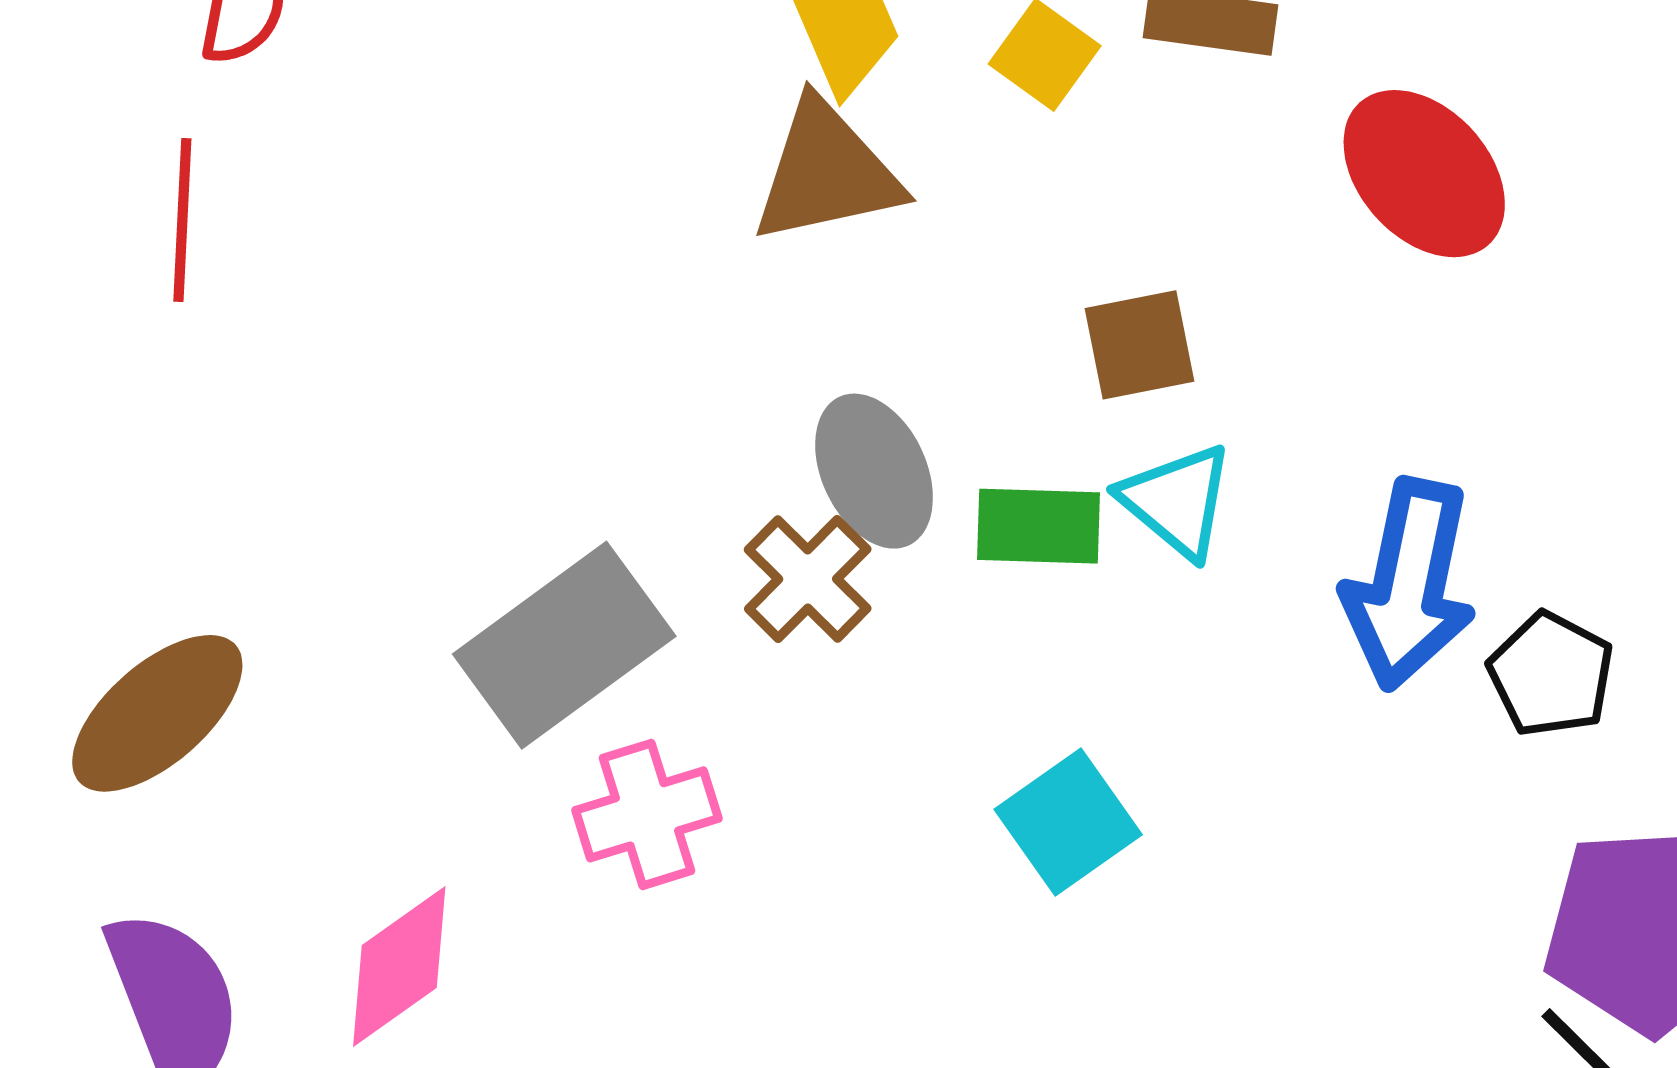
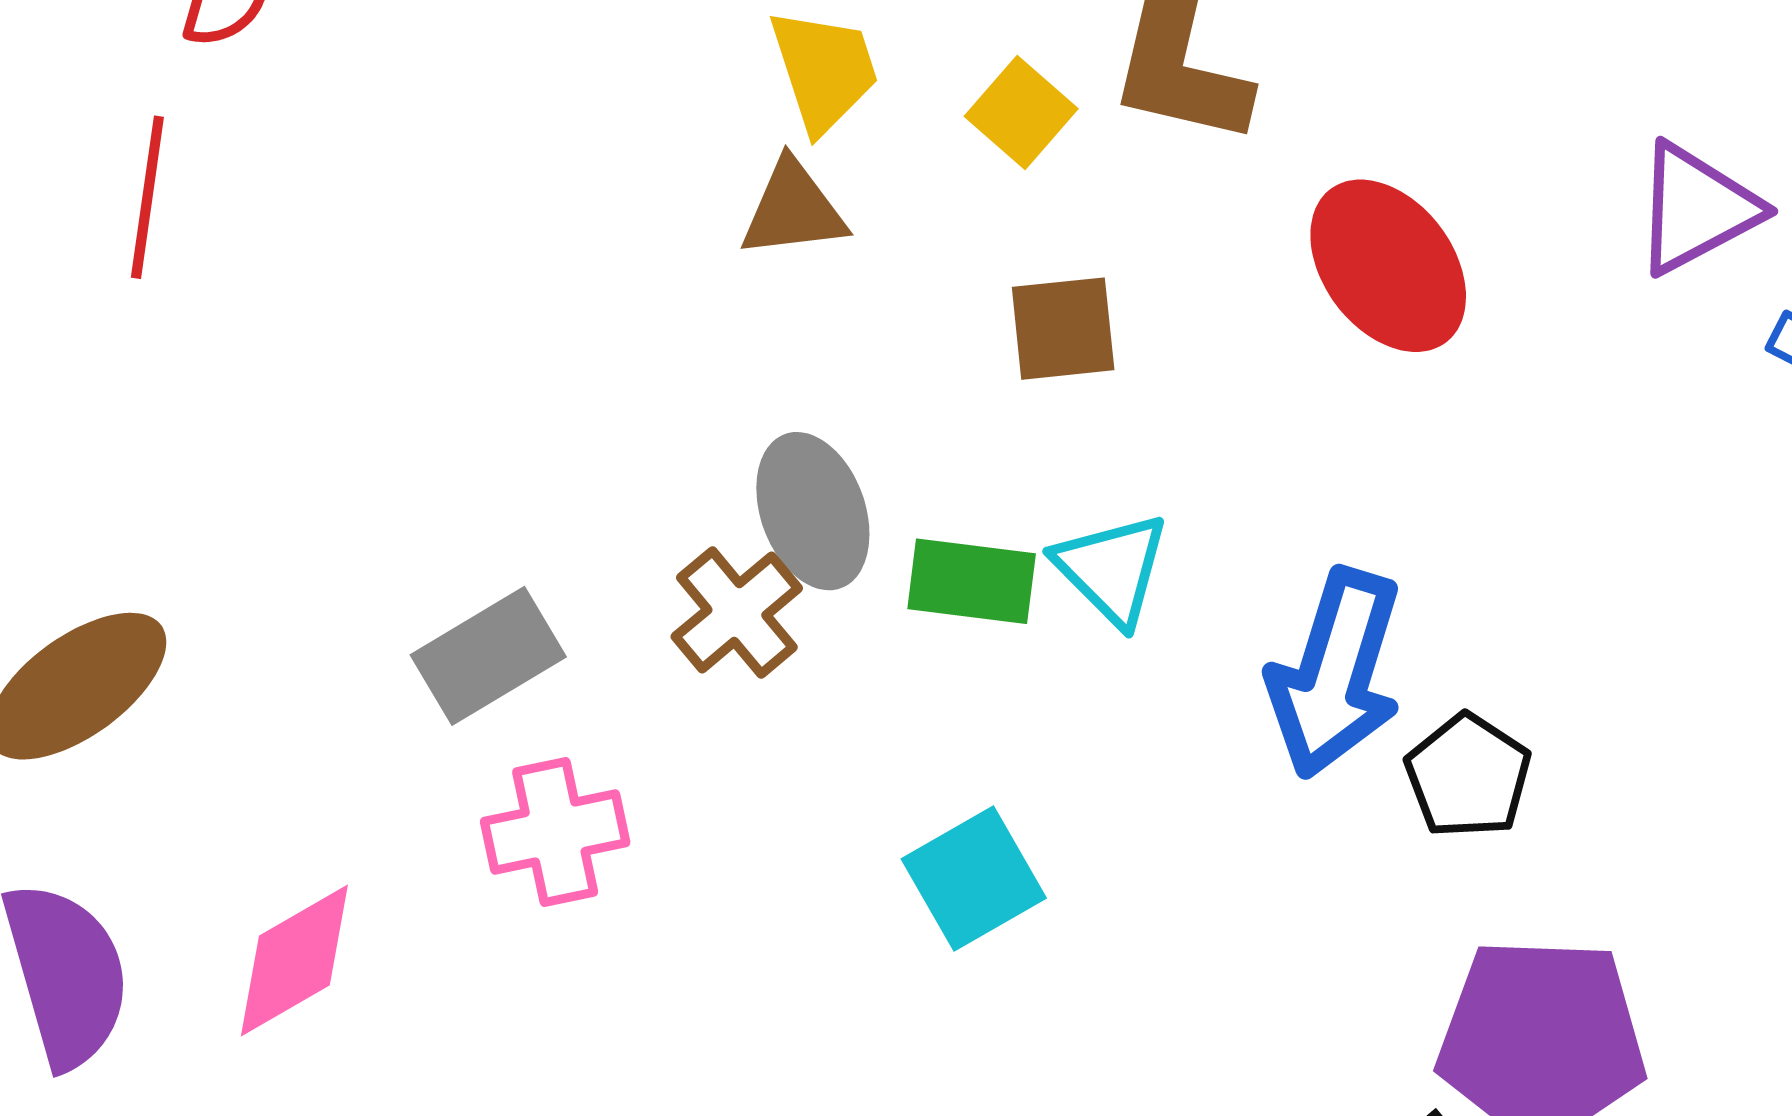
brown triangle: (827, 172) -> (793, 209), size x0.7
brown square: (1140, 345) -> (1063, 329), moved
gray rectangle: (564, 645) -> (488, 656), size x0.7

